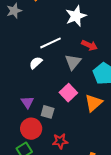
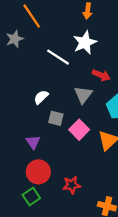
white line: (51, 43) -> (58, 57), moved, turned 60
gray square: (48, 112) -> (56, 118), moved

